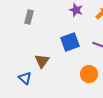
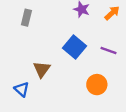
blue square: (70, 42) -> (75, 47), turned -30

